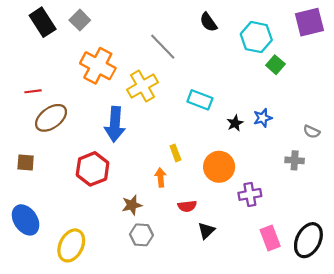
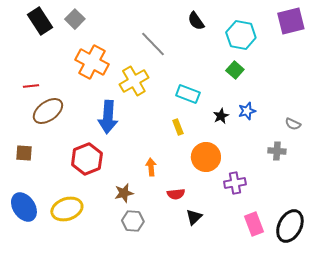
green square: (275, 65) -> (235, 70), moved
yellow rectangle: (175, 153) -> (178, 127), moved
yellow ellipse: (71, 245) -> (67, 209), moved, turned 44

